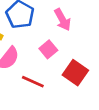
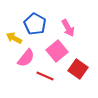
pink square: (48, 49) -> (57, 51), size x1.5

